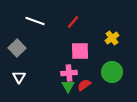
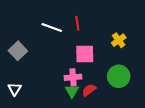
white line: (35, 21) -> (52, 27), moved
red line: (73, 22) -> (77, 23), turned -48
white triangle: (19, 77) -> (15, 89), moved

